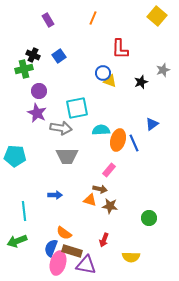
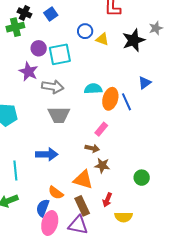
blue circle: (103, 73) -> (85, 31), moved
black star: (141, 82) -> (134, 40), size x1.6
purple circle: (39, 91) -> (39, 48), moved
cyan square: (77, 108) -> (60, 54), moved
blue arrow: (55, 195) -> (47, 154), size x1.5
orange triangle: (90, 200) -> (83, 180), moved, size x1.5
red arrow: (104, 240) -> (107, 200), moved
brown rectangle: (72, 251) -> (82, 206), moved, turned 48

